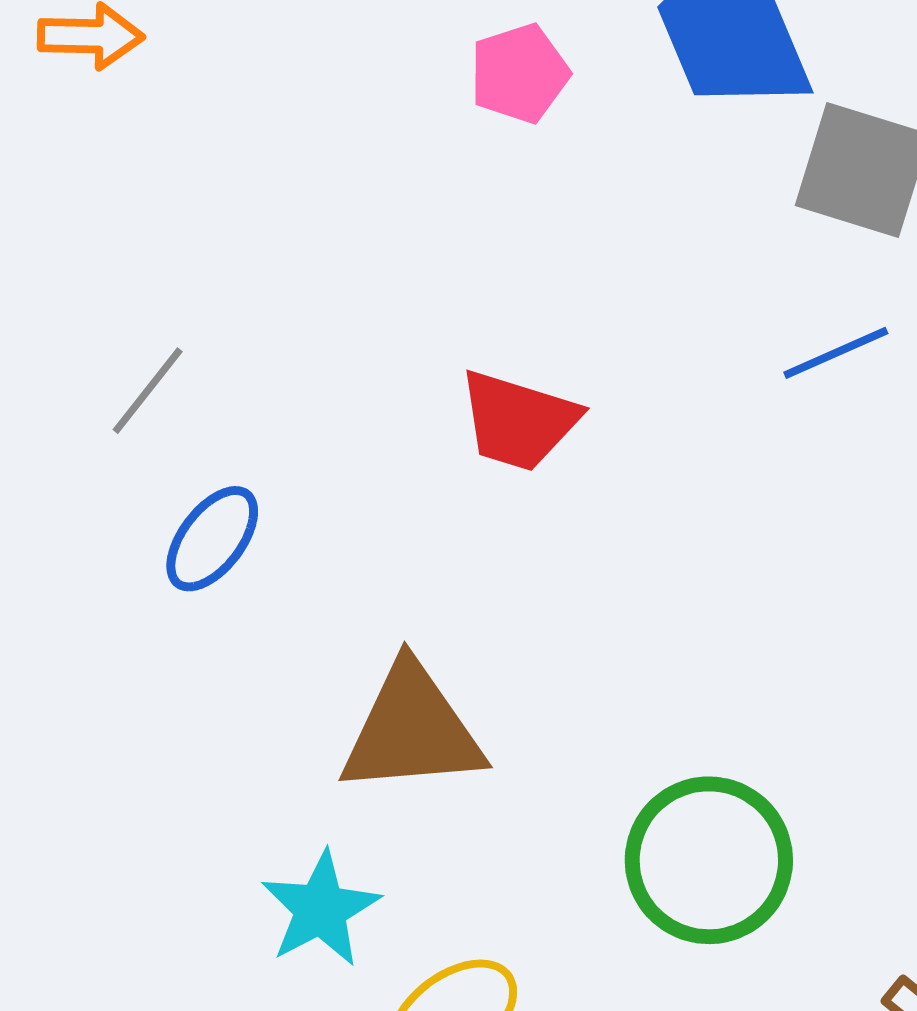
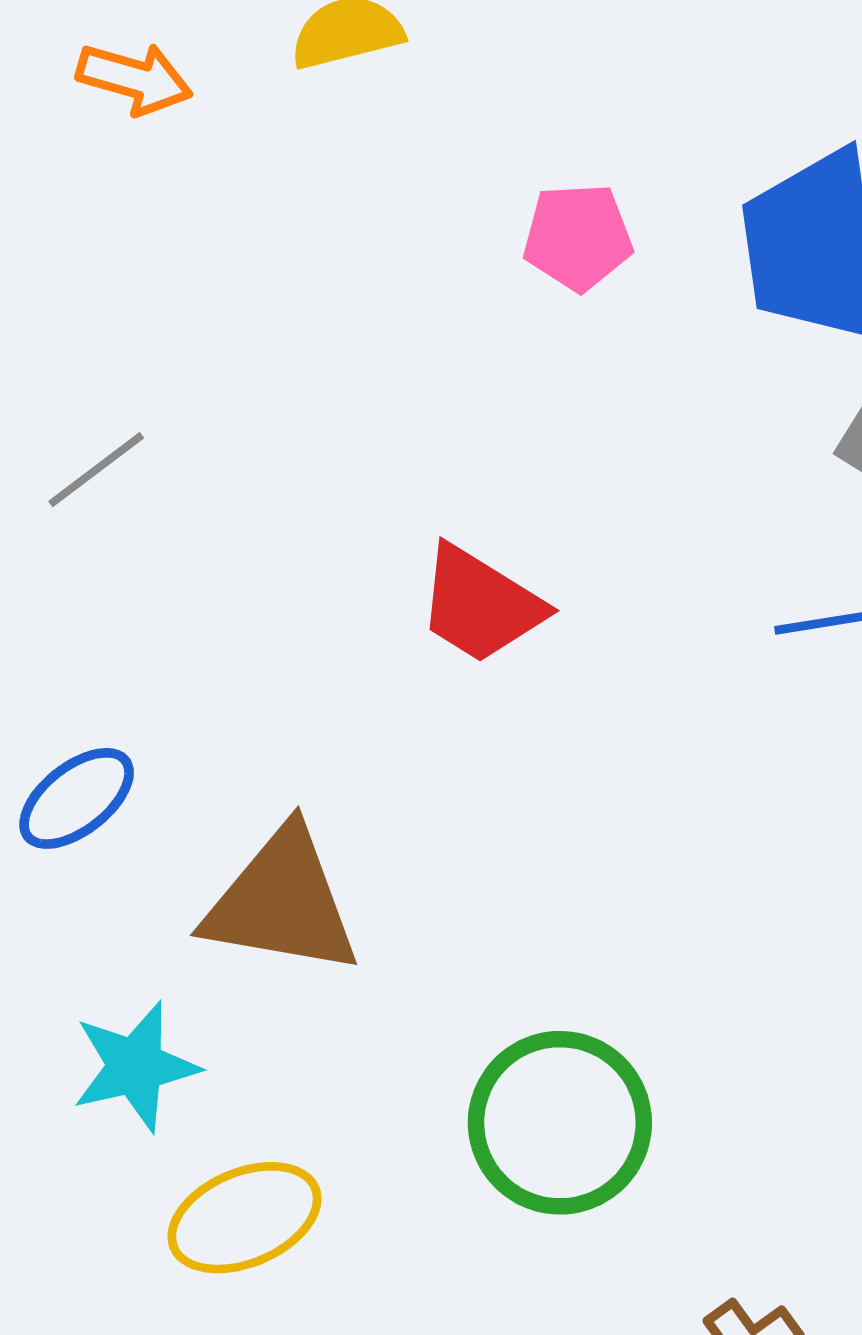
blue ellipse: (212, 539) -> (77, 798), moved

